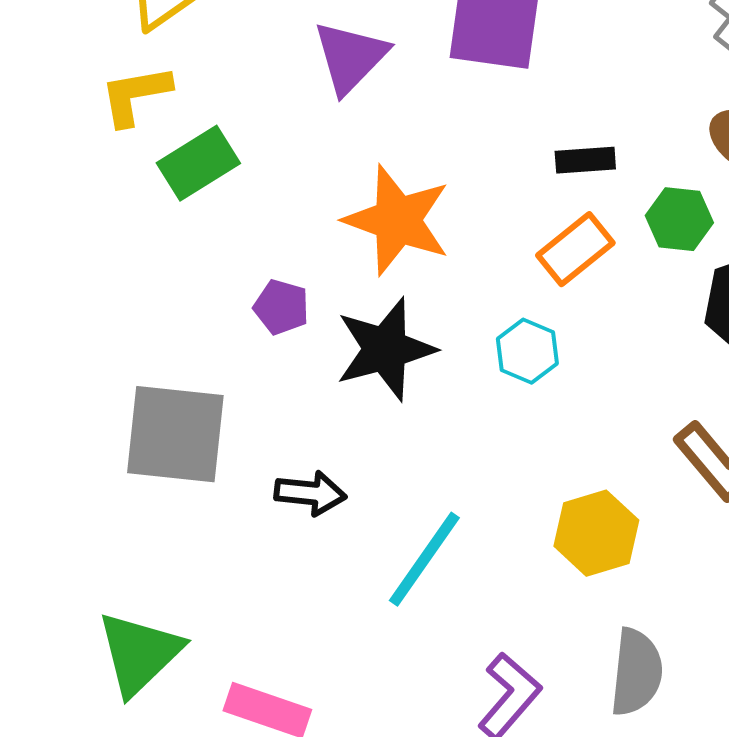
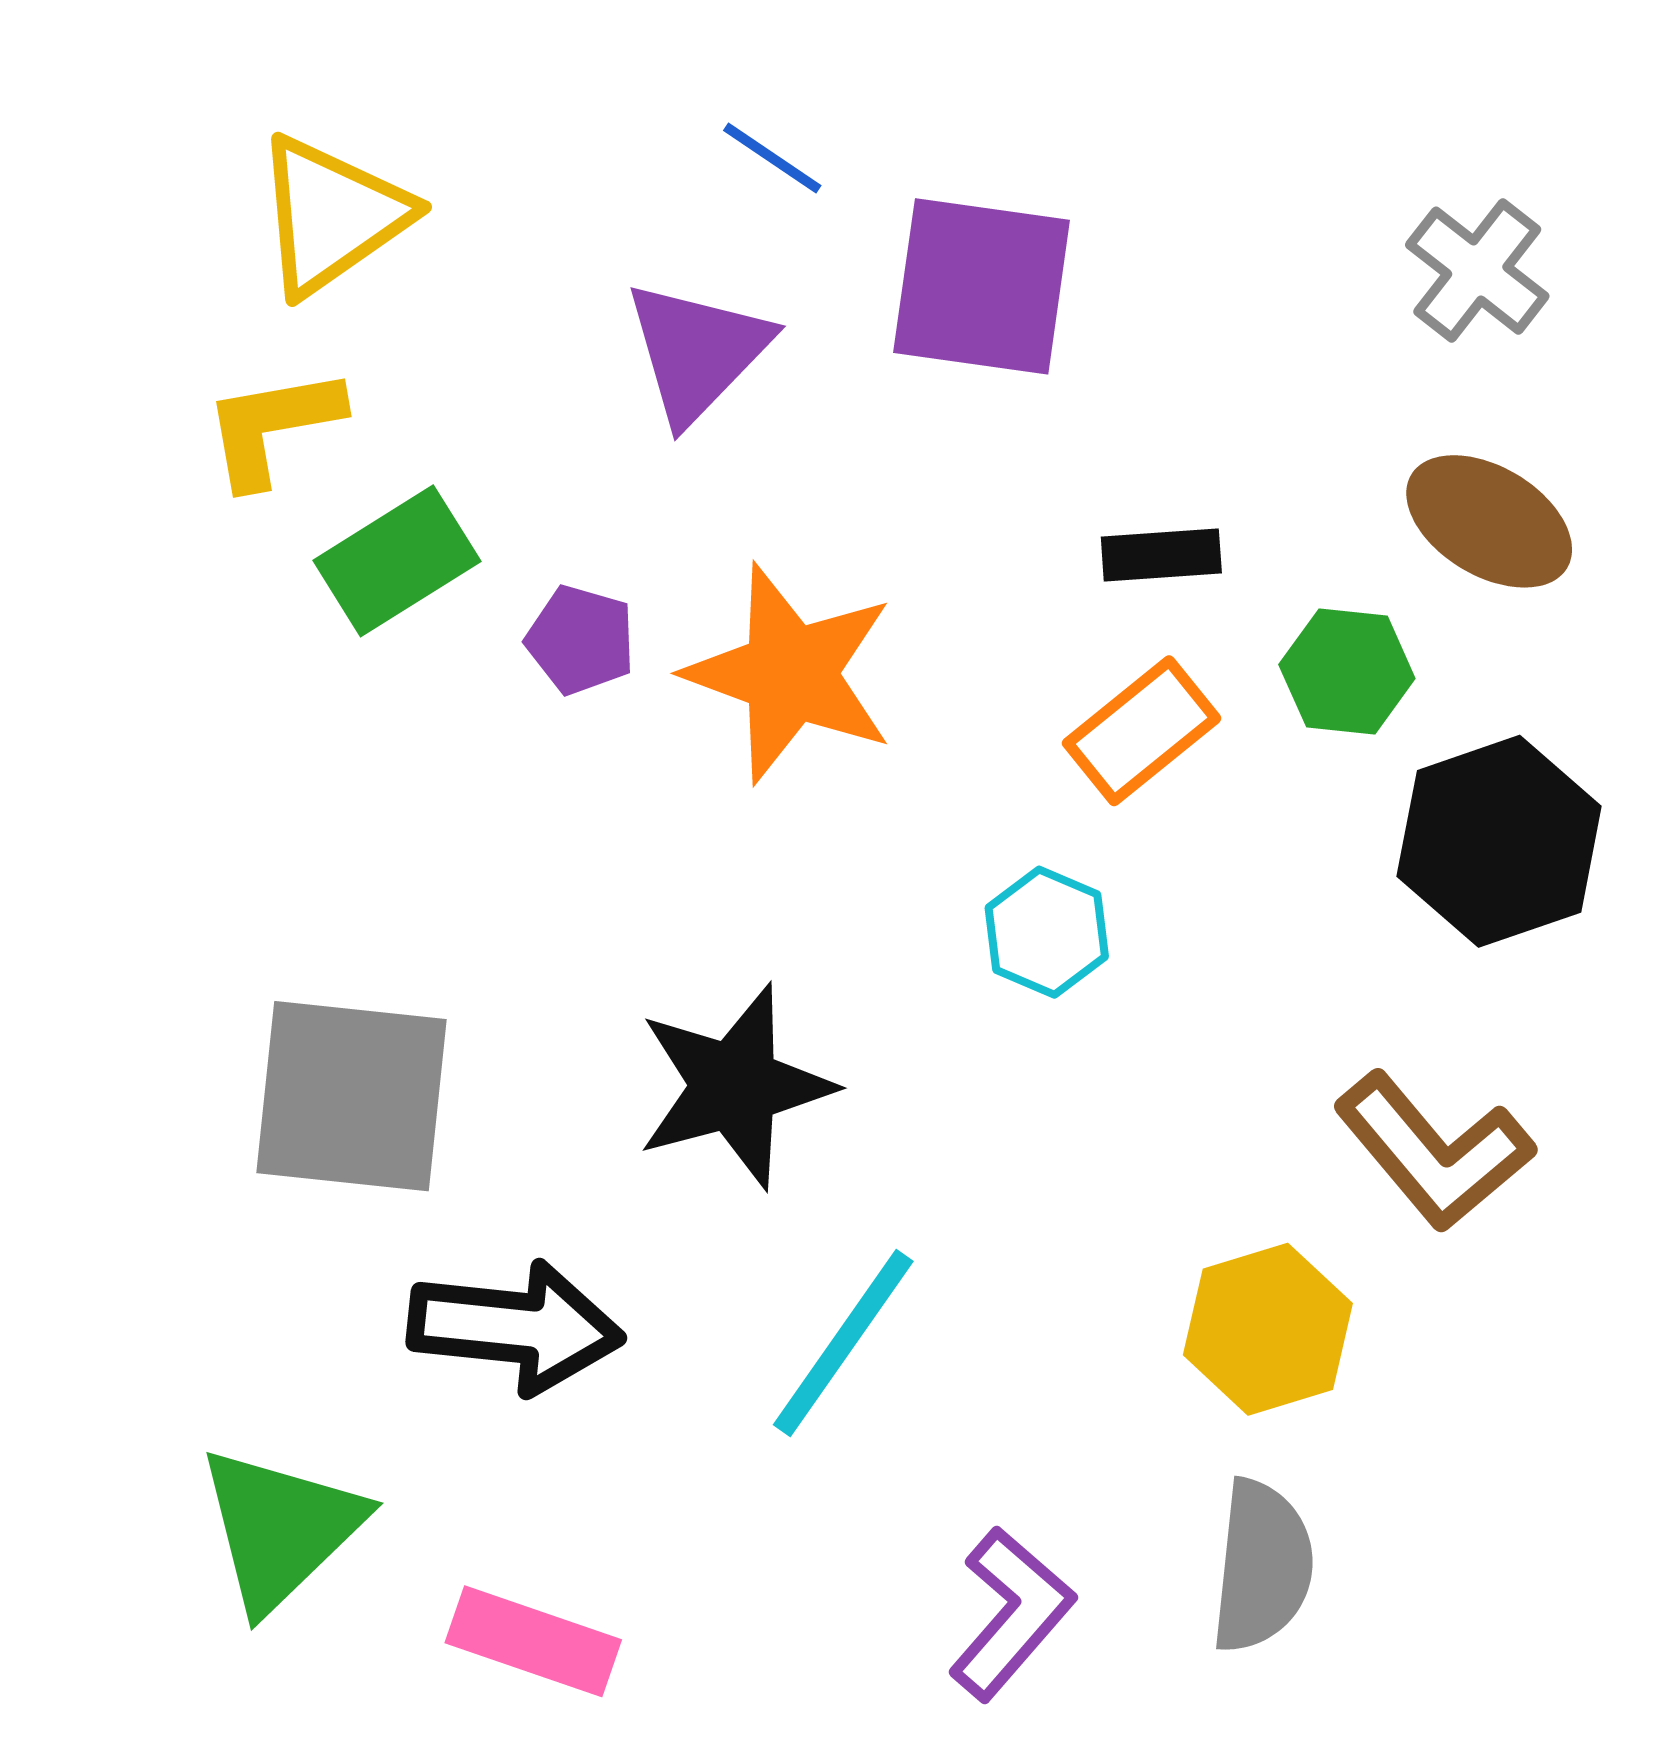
purple pentagon: (281, 307) -> (581, 640), moved
black star: (385, 349) -> (735, 1086), moved
black arrow: (310, 493) -> (515, 1327), moved, size x1.5
yellow hexagon: (596, 533) -> (1268, 1329), moved

